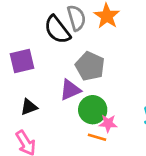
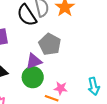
green circle: (93, 110) -> (33, 77), moved

